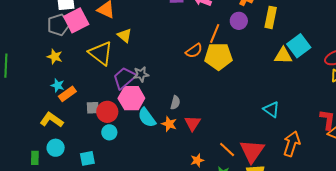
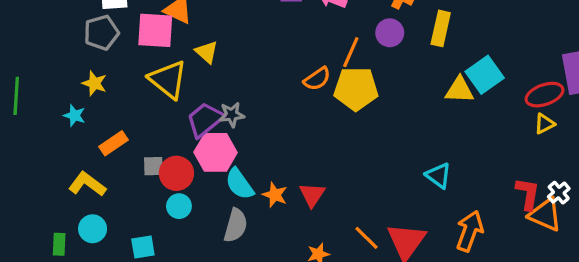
pink square: (76, 20) -> (155, 30), moved, turned 30
cyan star: (58, 85) -> (74, 116), moved
gray semicircle: (175, 103) -> (236, 225), moved, size x1.5

